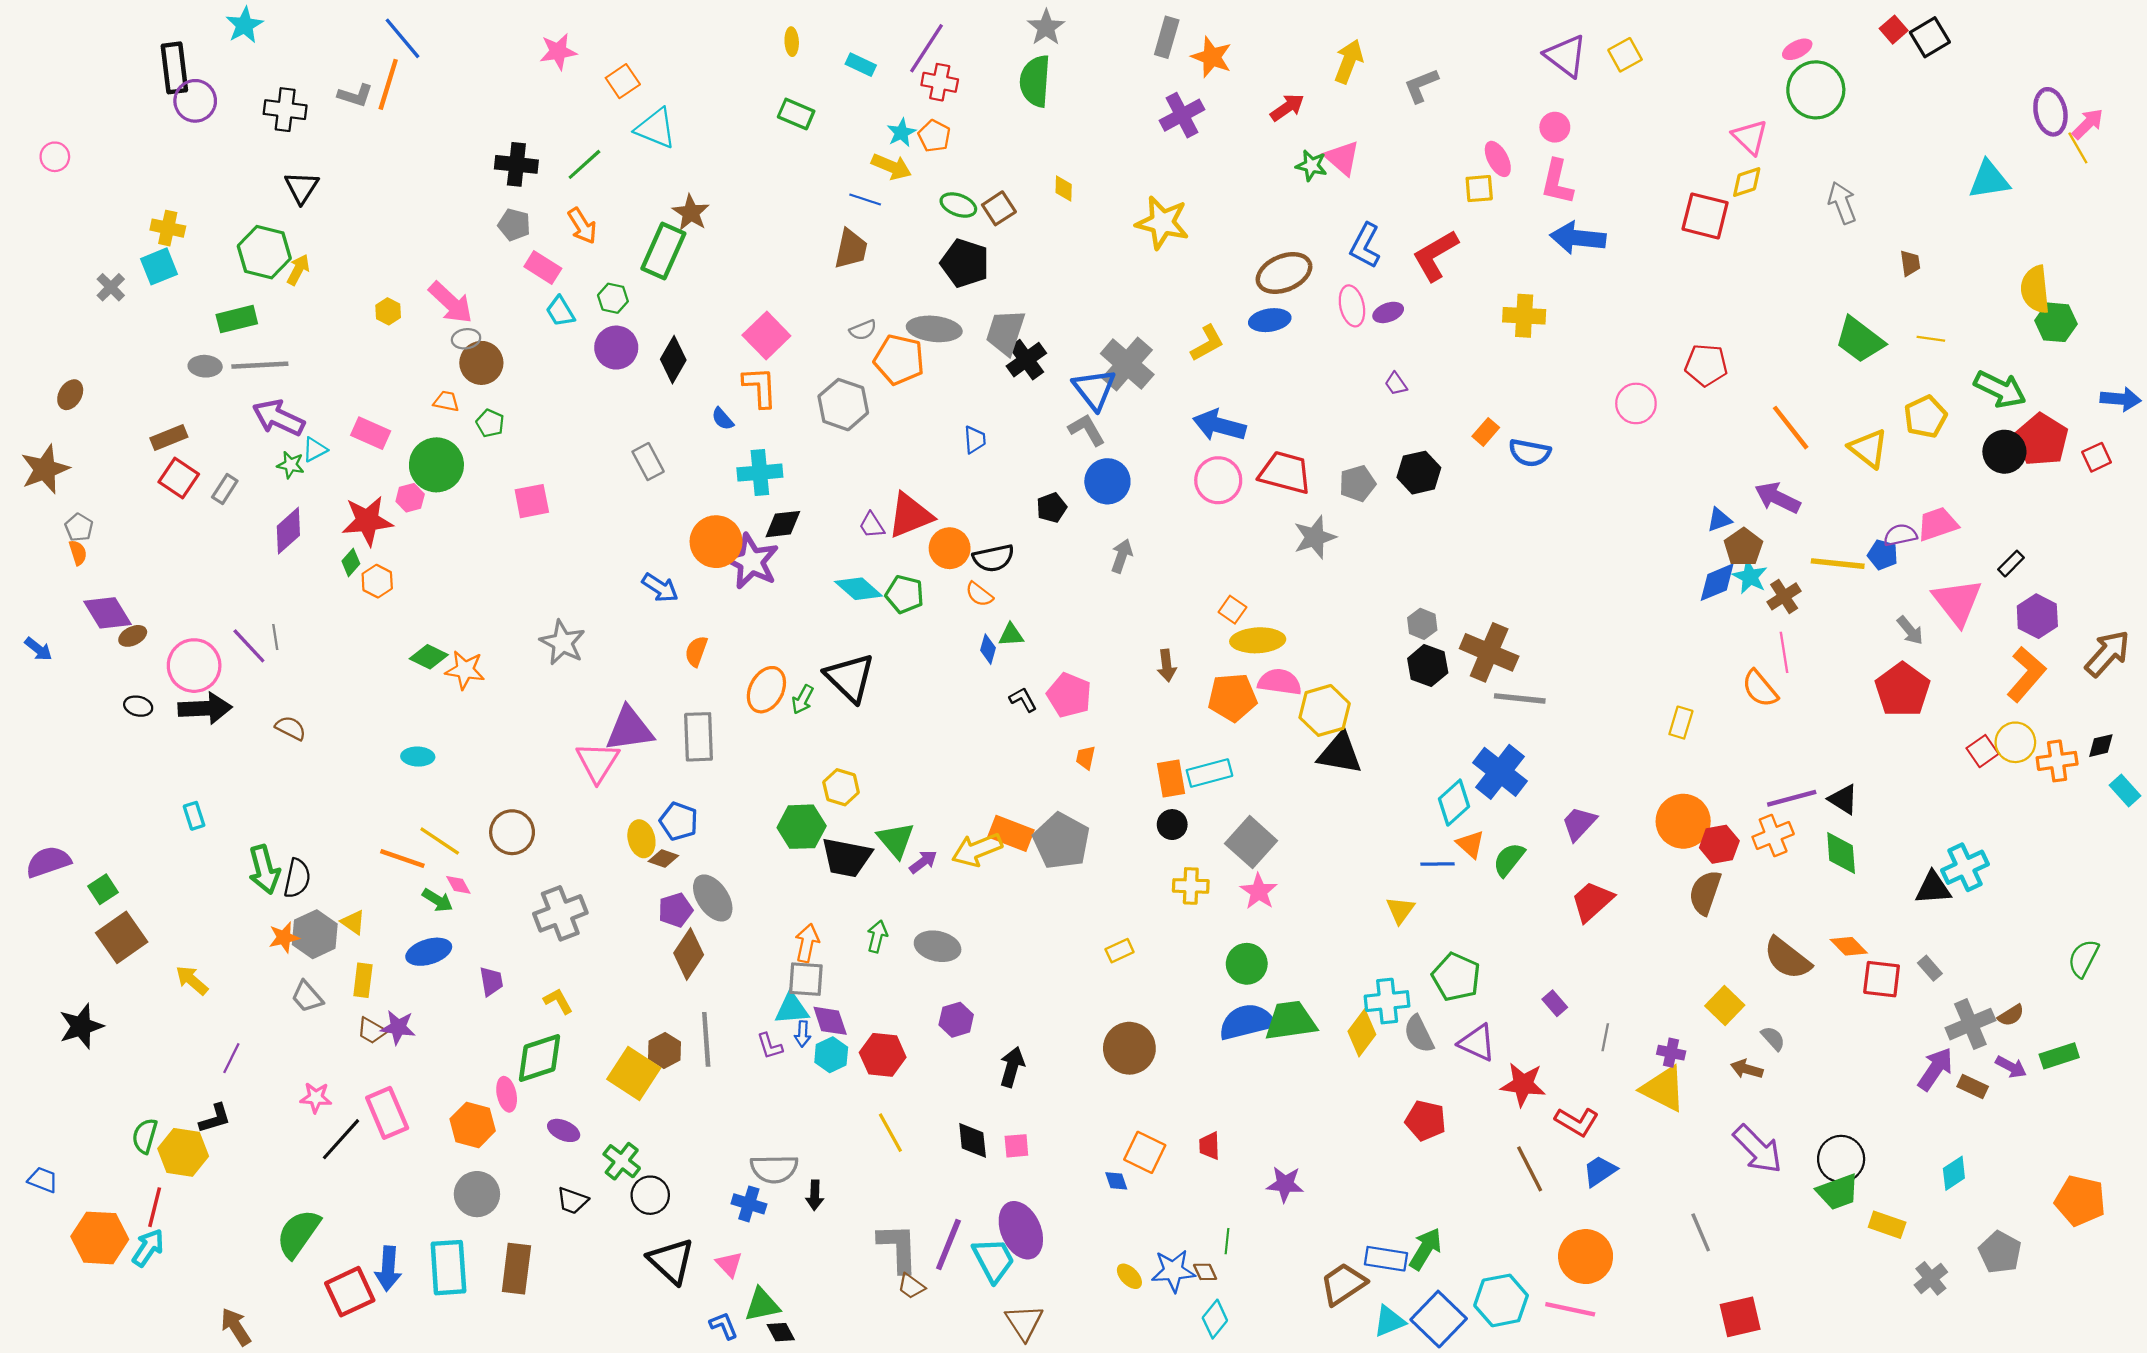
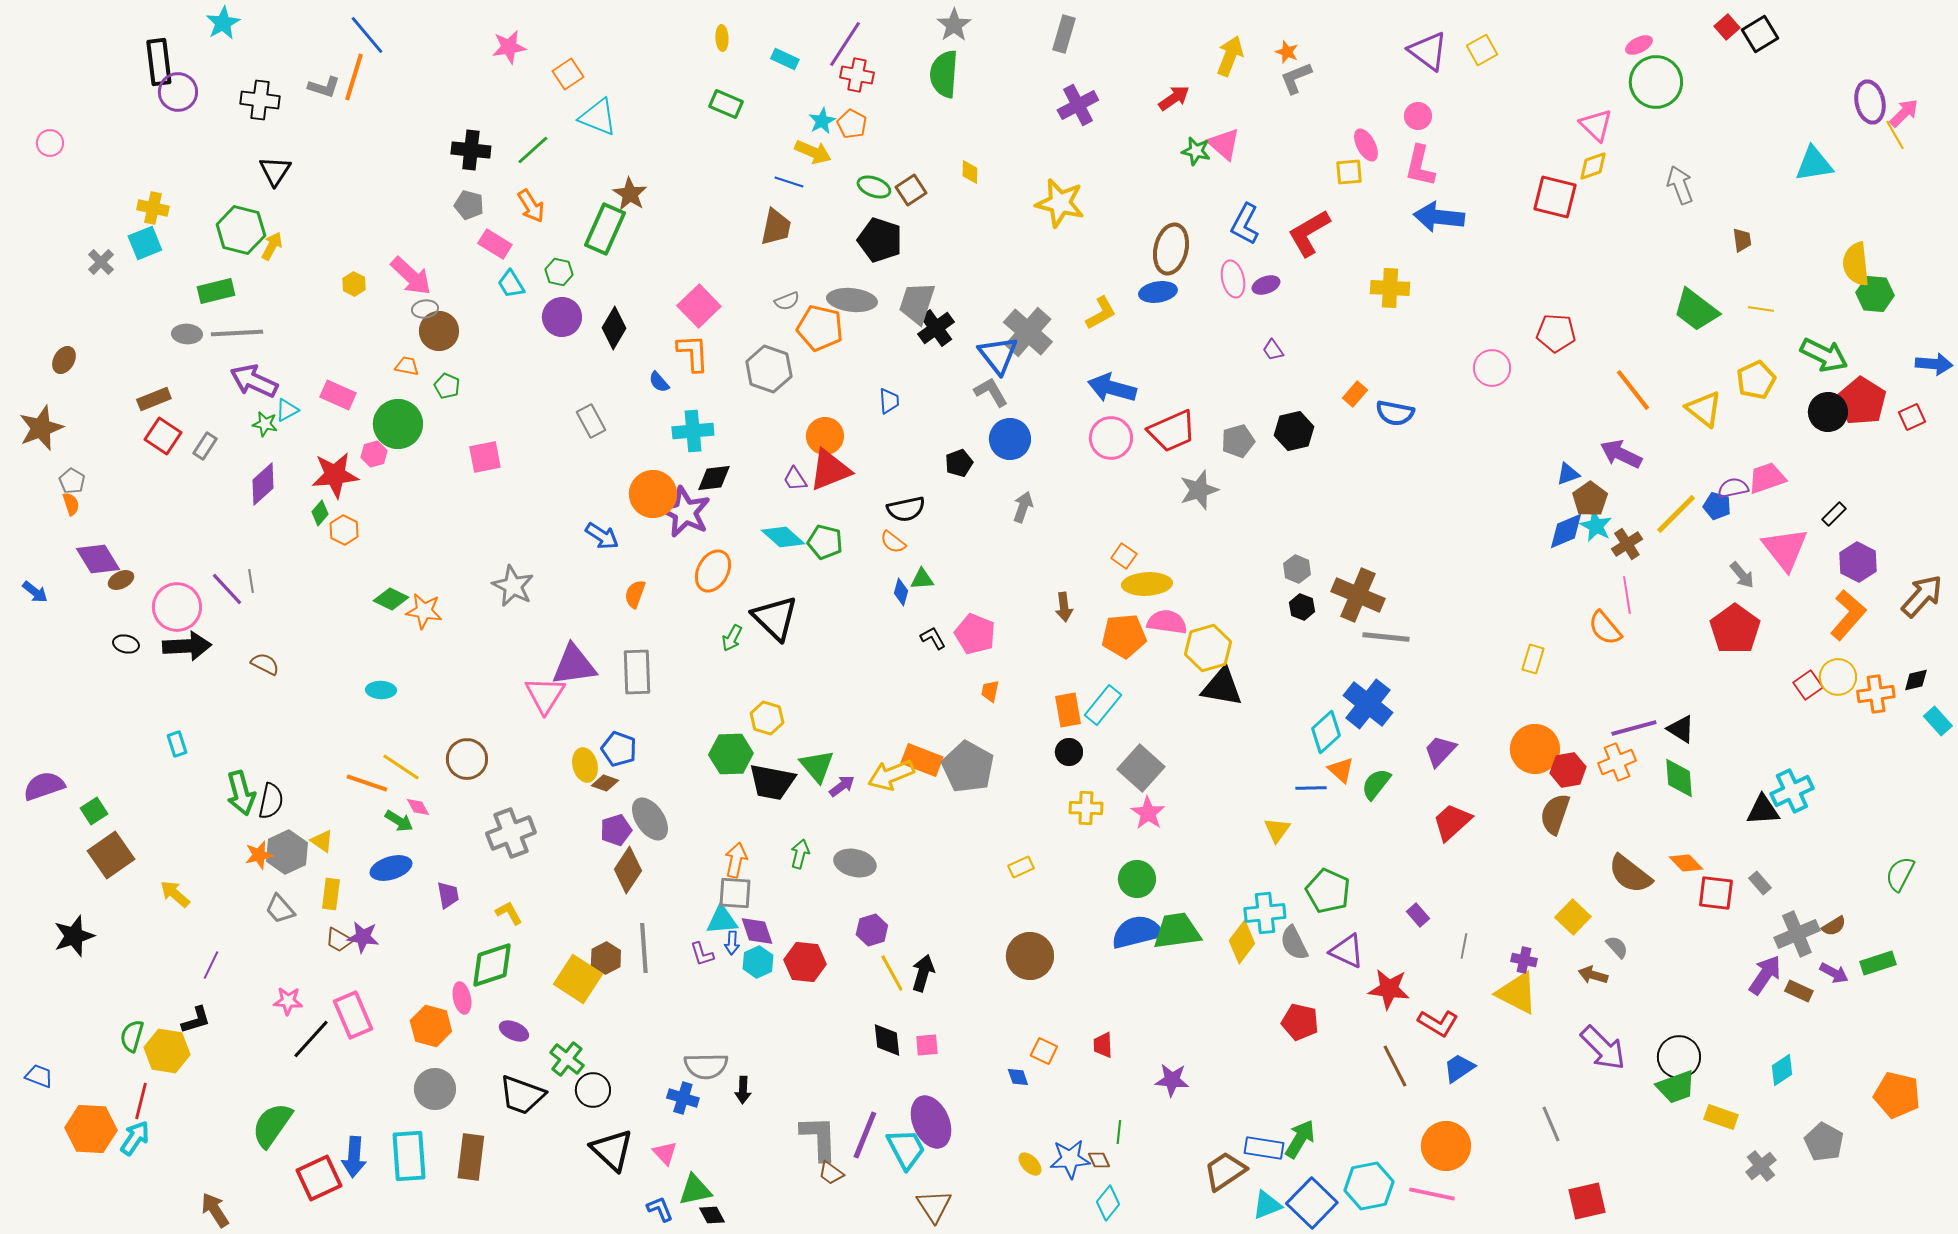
orange star: (1212, 57) -> (1287, 52), moved, size x0.6
brown ellipse: (1284, 273) -> (1171, 249), turned -54
red trapezoid: (1285, 473) -> (1172, 431), turned 141
orange circle: (950, 548) -> (825, 436), moved
yellow line: (1838, 564) -> (1676, 514), turned -51
black hexagon: (1428, 666) -> (1302, 607), size x0.7
orange ellipse: (766, 690) -> (713, 571), moved
cyan rectangle: (1209, 773) -> (1103, 705), turned -36
yellow line: (890, 1133) -> (892, 973), moved
orange square: (1145, 1152) -> (1044, 1051), size x0.7
black trapezoid: (572, 1201) -> (522, 1095), size x1.6

